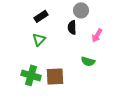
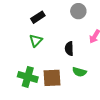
black semicircle: (72, 27) -> (69, 49), moved
green semicircle: (88, 61) -> (79, 72), moved

